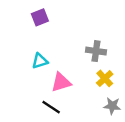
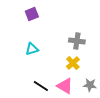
yellow cross: (105, 78) -> (73, 63), moved
pink triangle: (61, 82) -> (65, 86), moved, turned 48

